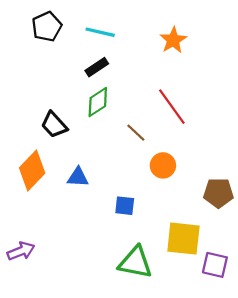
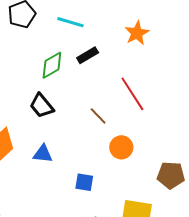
black rectangle: (97, 67) -> (88, 55), moved
green diamond: (98, 102) -> (52, 65), moved
black trapezoid: (54, 125) -> (42, 106), moved

